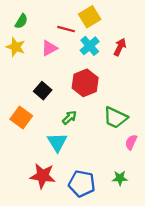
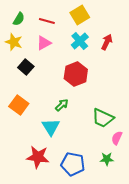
red line: (66, 29) -> (47, 21), moved
black square: (43, 91) -> (26, 67), moved
green trapezoid: (115, 118) -> (103, 118), moved
pink semicircle: (131, 142) -> (117, 138), moved

